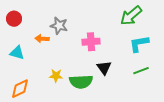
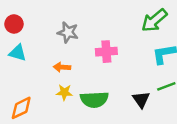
orange arrow: (42, 39) -> (62, 67), moved
cyan triangle: (17, 53) -> (18, 53), moved
black triangle: (104, 68) -> (141, 100), moved

